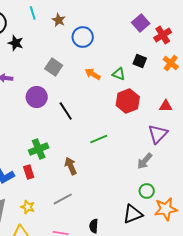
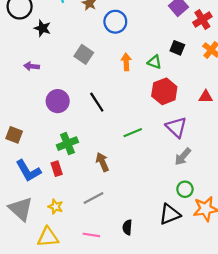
orange arrow: (93, 74) -> (126, 62), turned 56
purple circle: (37, 97) -> (58, 101), moved
purple triangle: (158, 134) -> (176, 127), moved, turned -30

